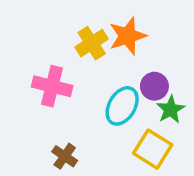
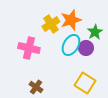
cyan ellipse: (122, 106) -> (71, 45), moved
green star: (171, 110) -> (95, 32), moved

